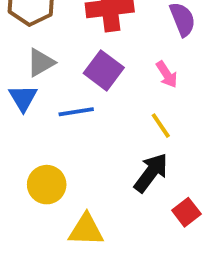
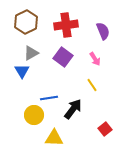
blue line: (76, 112) -> (49, 98), moved
black arrow: (151, 173) -> (73, 109), moved

